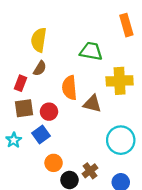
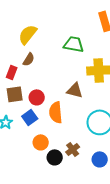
yellow semicircle: (39, 40) -> (28, 34), turned 30
orange semicircle: (69, 88) -> (56, 112), moved

